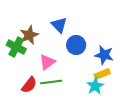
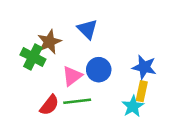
blue circle: (76, 45) -> (99, 70), moved
yellow rectangle: (102, 74) -> (142, 91), turned -56

